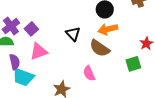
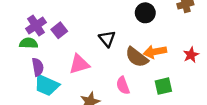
orange arrow: (108, 29) -> (155, 52), moved
pink triangle: (39, 51) -> (79, 64), moved
green square: (133, 64) -> (163, 86), moved

